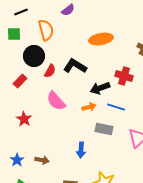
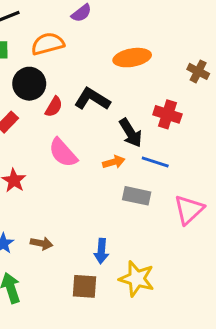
orange semicircle: (46, 30) -> (48, 44), turned -90
black arrow: (100, 88) -> (131, 133), turned -102
blue arrow: (81, 150) -> (101, 251), moved

